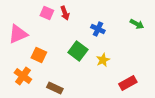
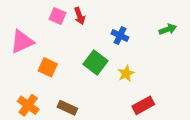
green arrow: (137, 24) -> (168, 29), turned -48
orange cross: (23, 76) -> (28, 105), moved
red rectangle: (128, 83) -> (143, 105), moved

